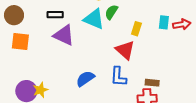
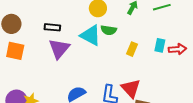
green semicircle: (111, 12) -> (109, 30), turned -119
purple triangle: (64, 35) -> (59, 49), turned 40
red triangle: (125, 50) -> (131, 88), moved

